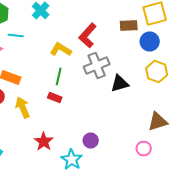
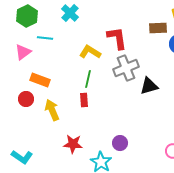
red L-shape: (88, 36) -> (117, 38), turned 130
red rectangle: (55, 98) -> (84, 100), turned 64
red star: (44, 142) -> (73, 144), turned -30

